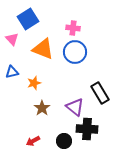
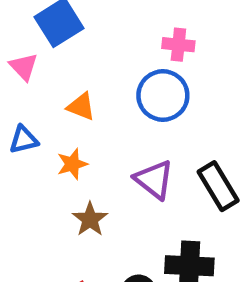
pink cross: (73, 28) -> (178, 45), moved
orange triangle: (43, 49) -> (81, 107), moved, size x0.6
purple triangle: (75, 107) -> (154, 180), moved

